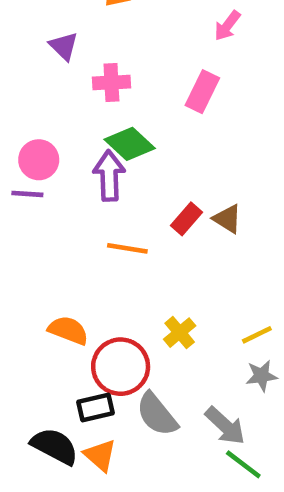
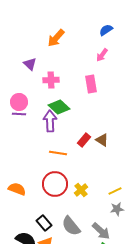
pink rectangle: (202, 92) -> (91, 84), turned -36
pink circle: (39, 160) -> (19, 102), moved
purple line: (27, 194) -> (19, 114), moved
orange semicircle: (68, 330) -> (17, 189), moved
red circle: (121, 367) -> (55, 184), moved
black rectangle: (96, 408) -> (44, 223), turned 63

